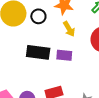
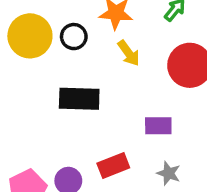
purple rectangle: (64, 55) -> (158, 126), moved

